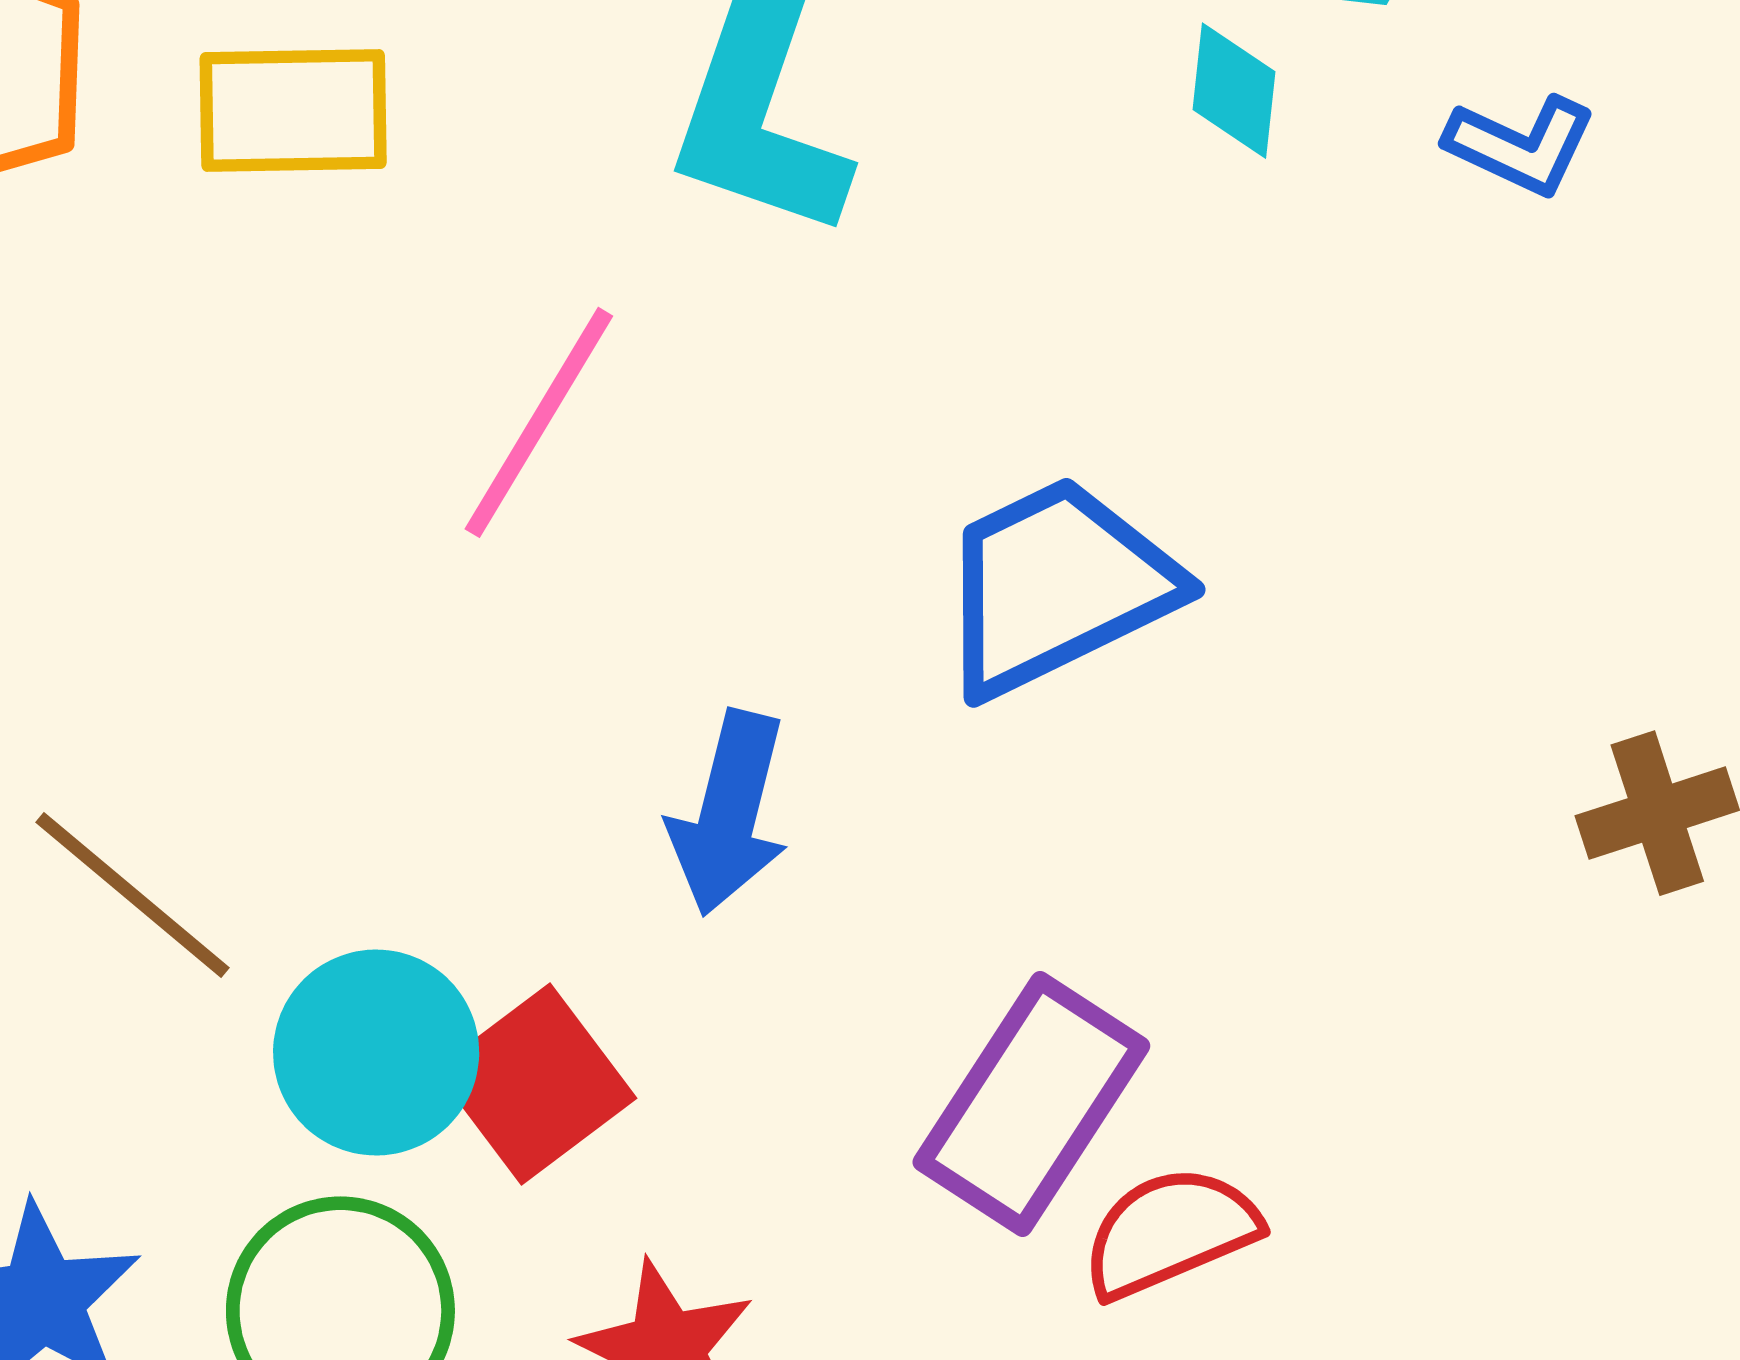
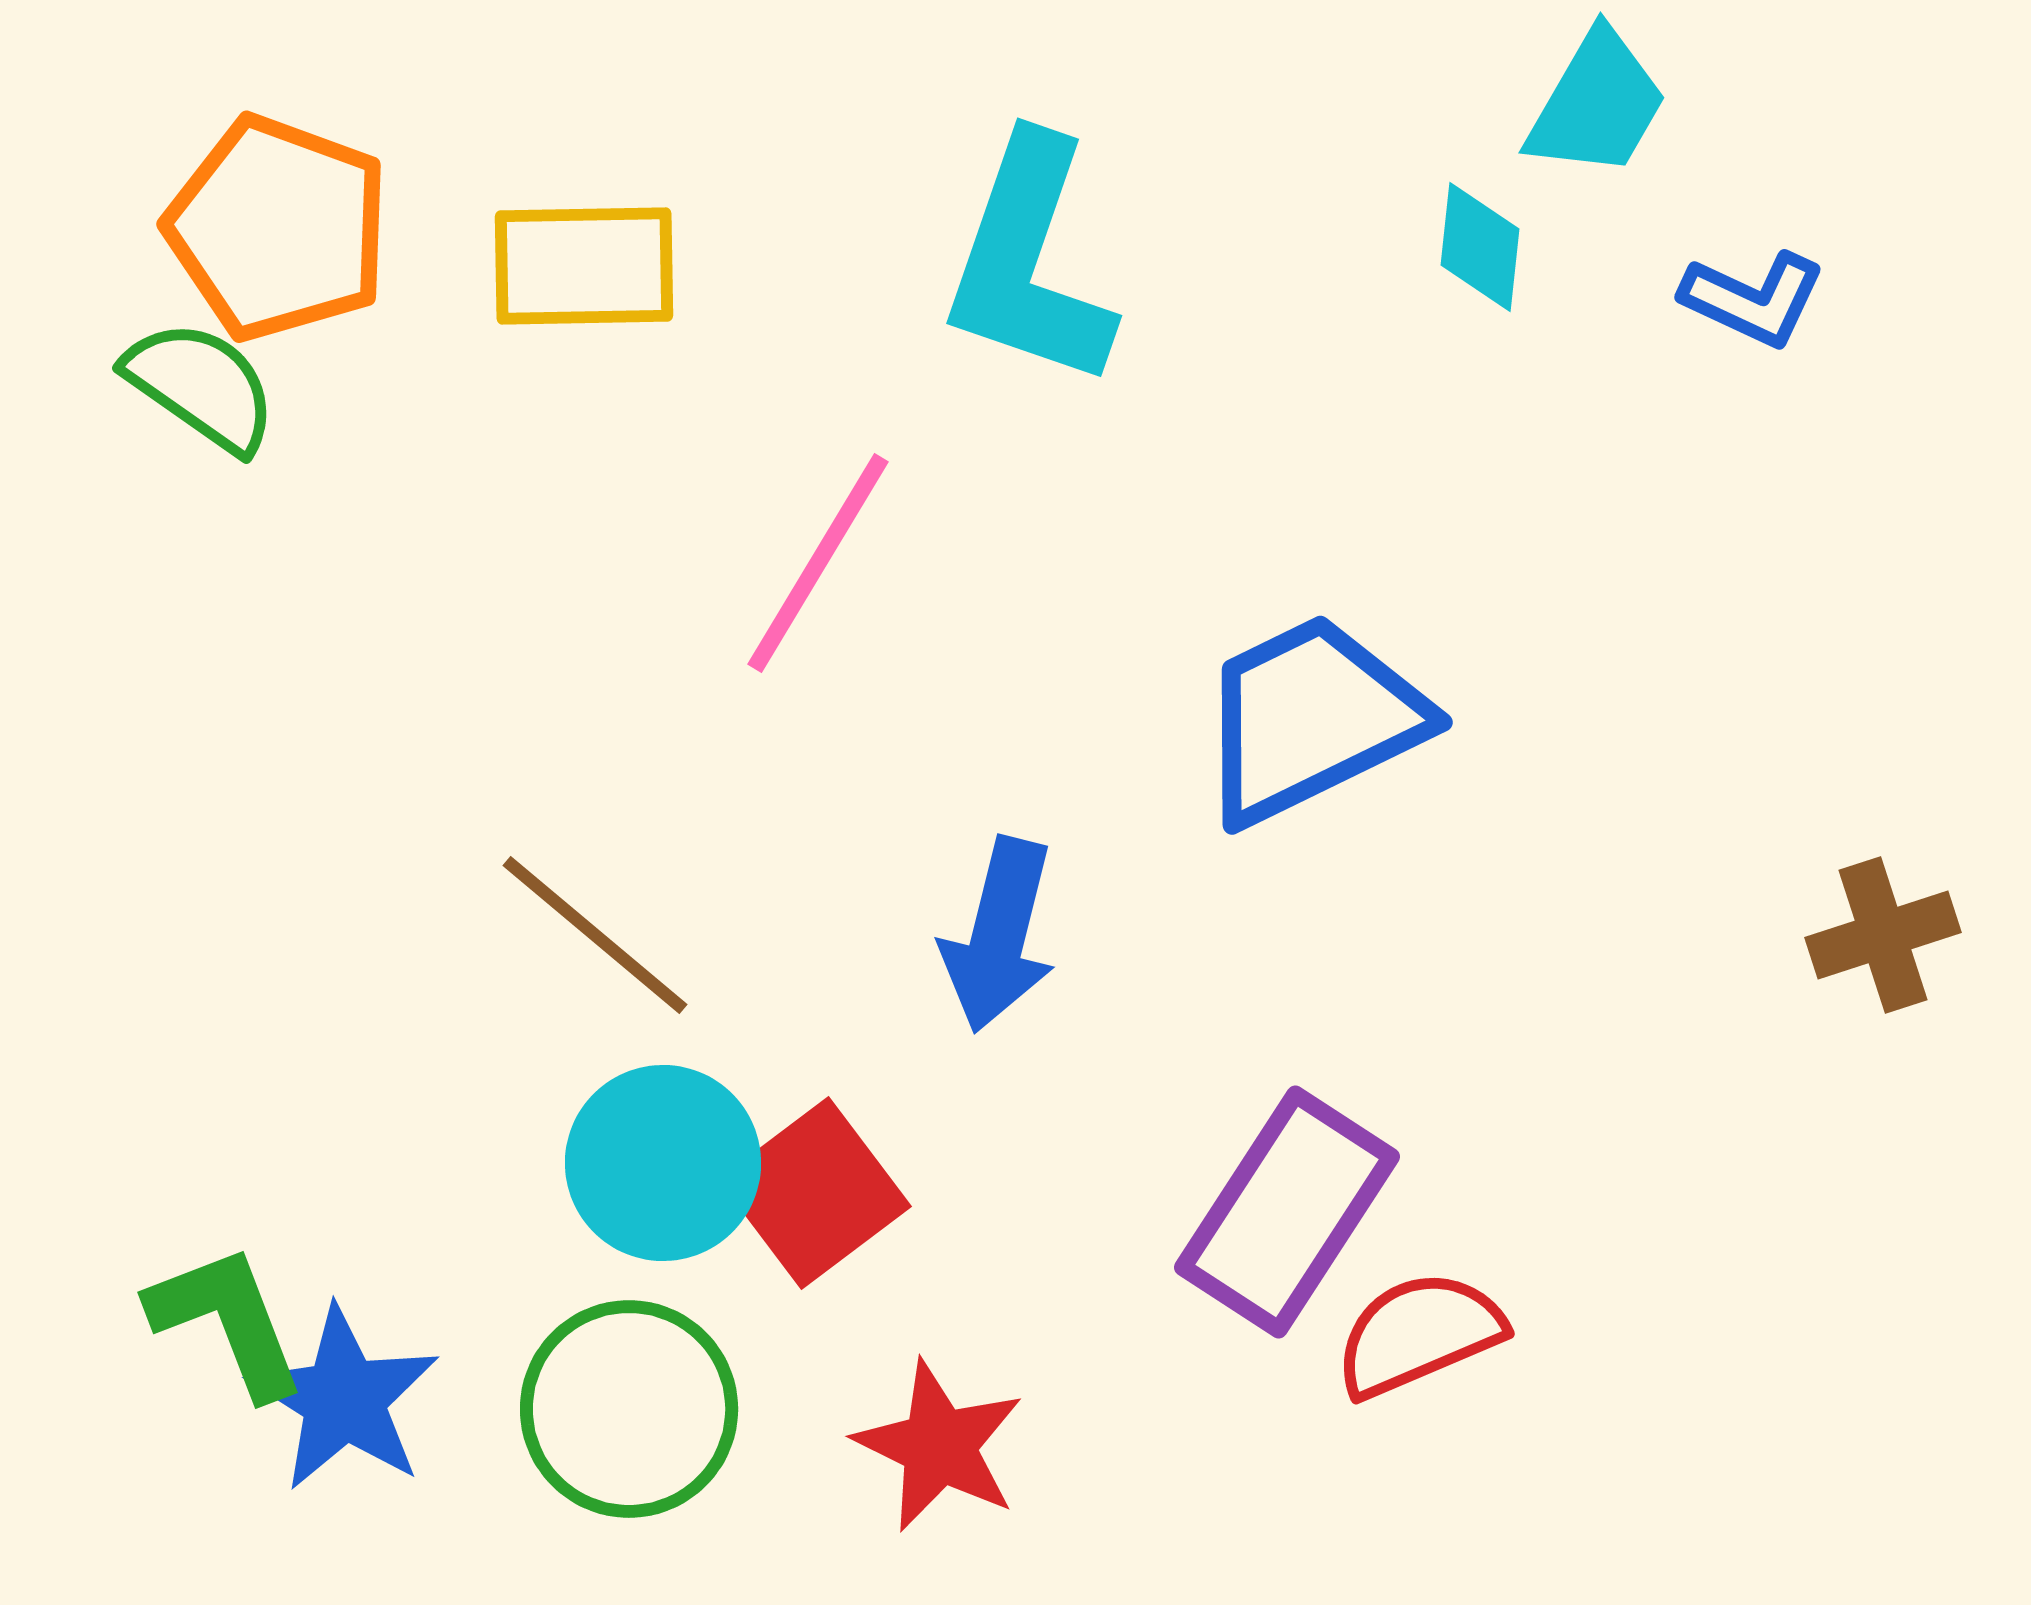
brown line: (132, 895) -> (595, 935), moved

